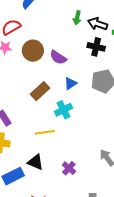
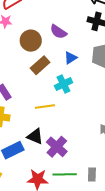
brown circle: (33, 51) -> (31, 41), moved
purple cross: (69, 168) -> (57, 147), moved, size x1.5

